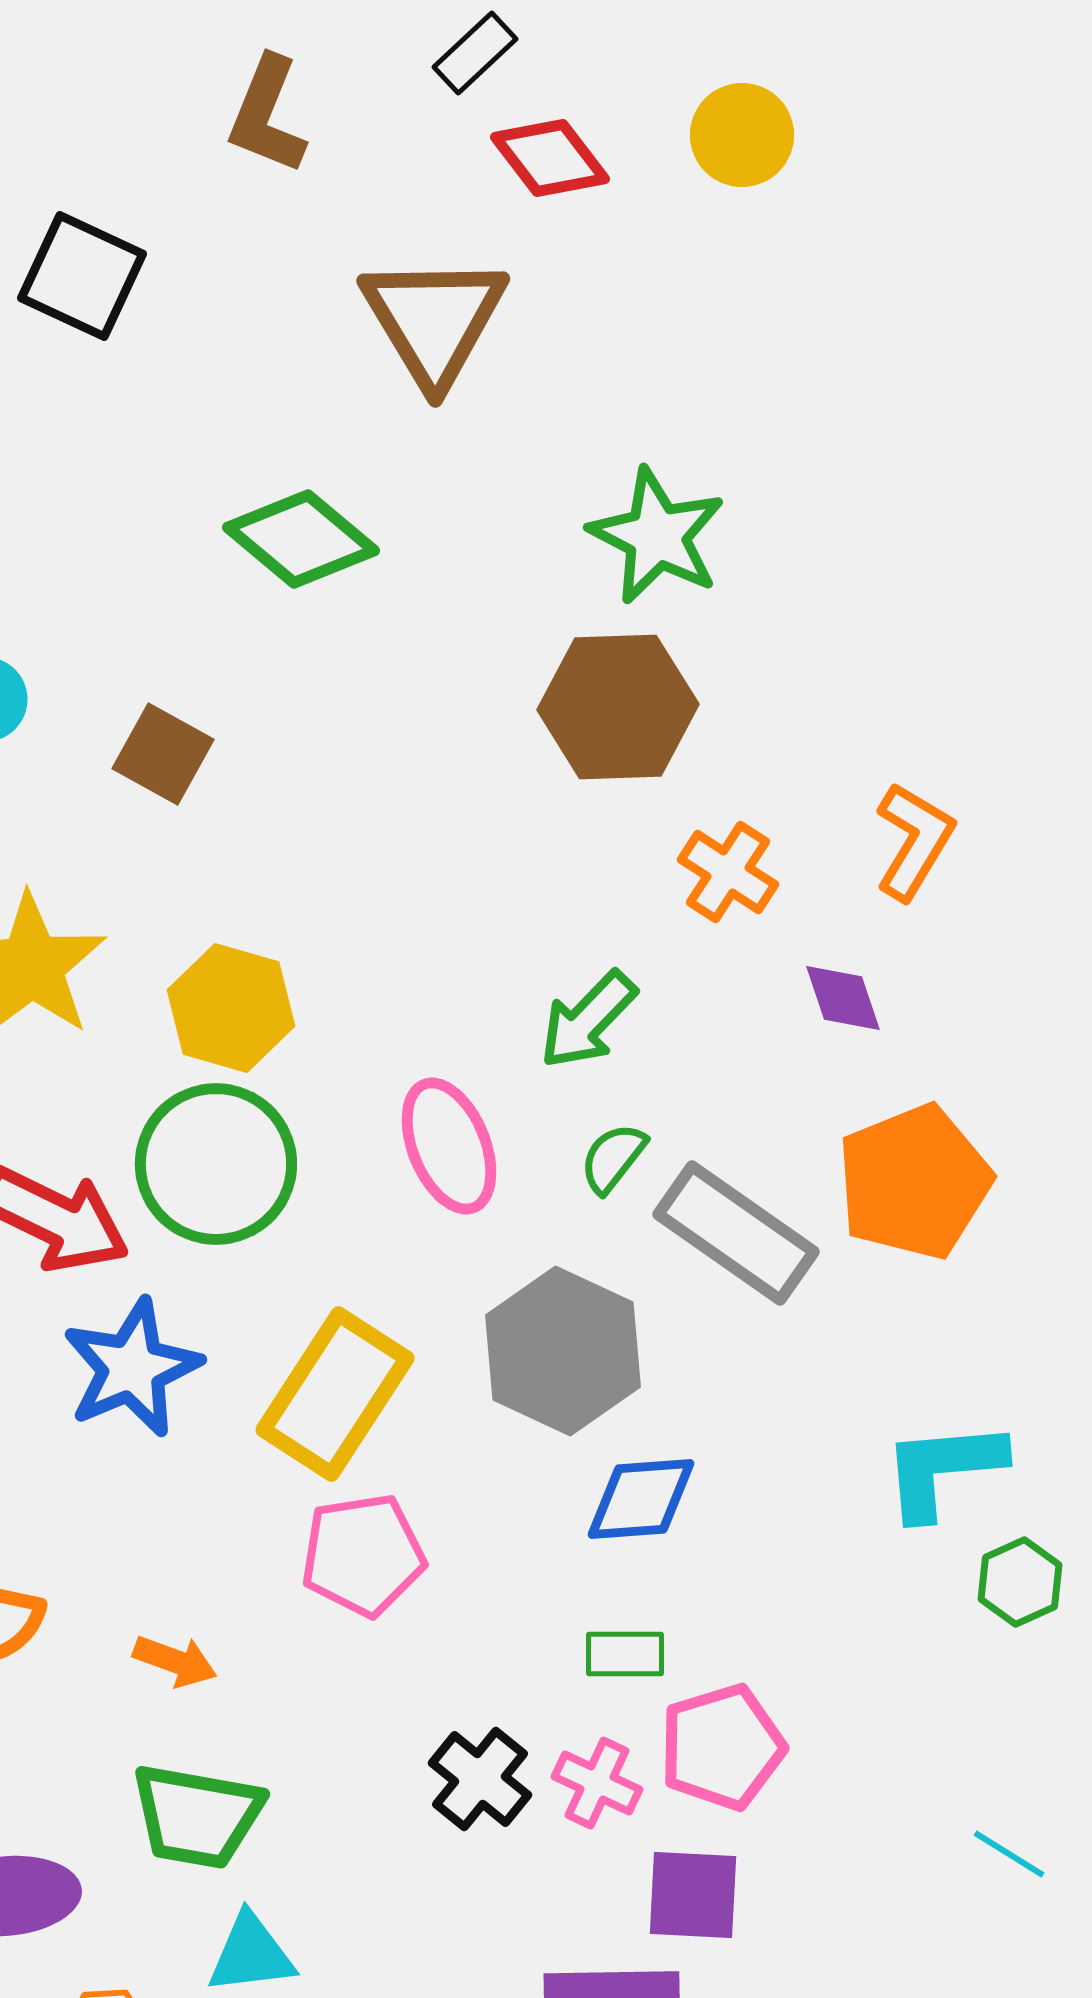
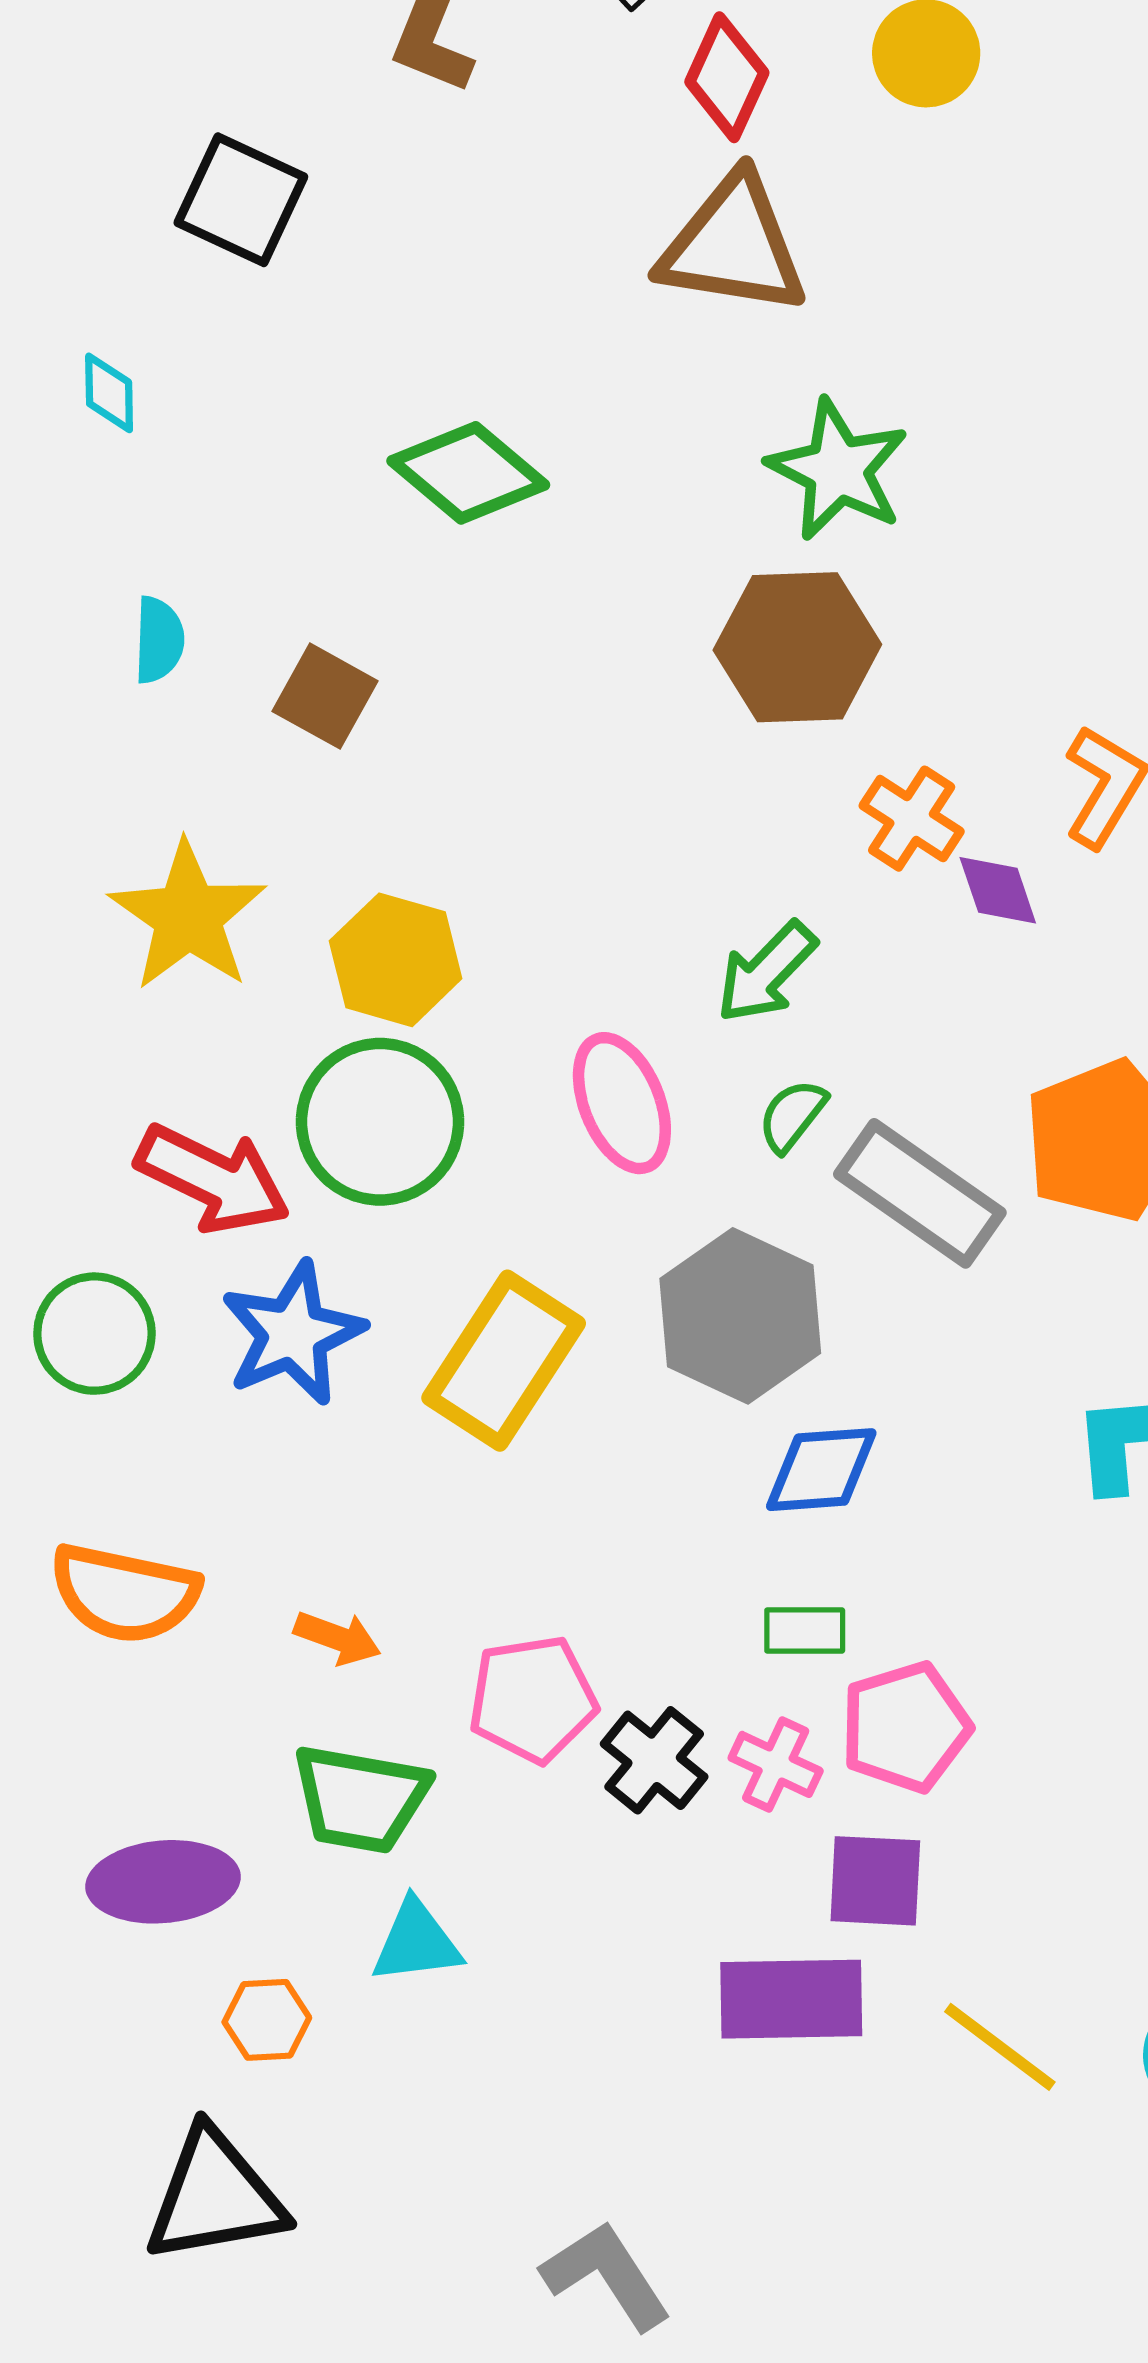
red diamond: (550, 158) -> (727, 77), turned 62
brown triangle: (434, 320) -> (733, 245), moved, turned -50
purple diamond: (843, 998) -> (998, 890), moved
pink pentagon: (363, 1555) -> (533, 1699), moved

